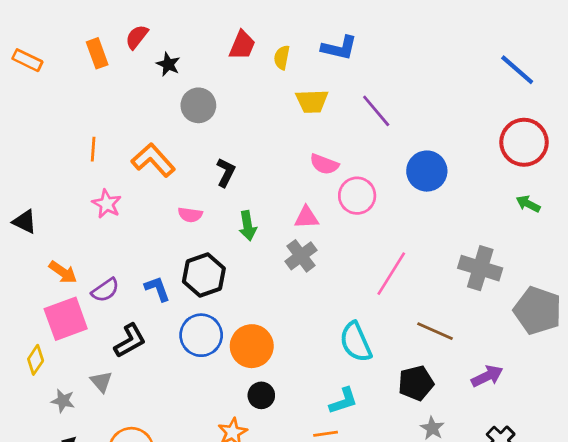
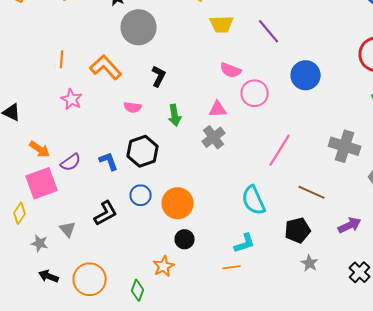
gray circle: (198, 105) -> (139, 27), size x1.4
blue circle: (201, 335) -> (141, 195), size x0.7
black L-shape: (130, 341) -> (106, 213), moved

